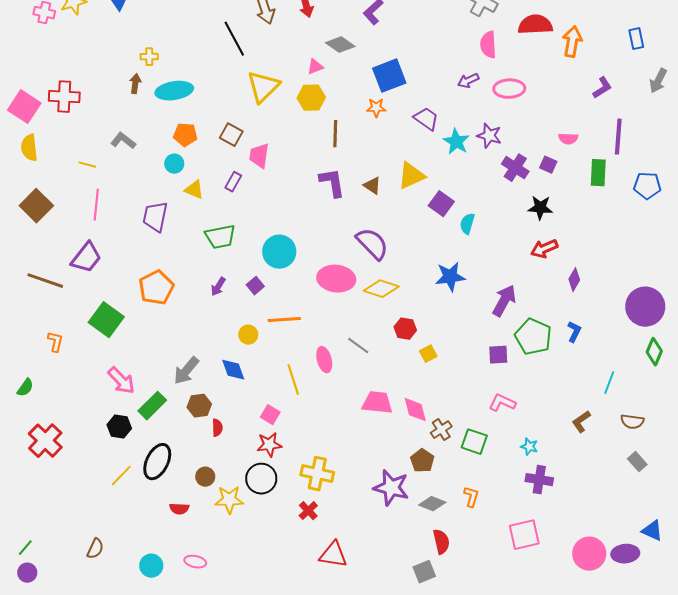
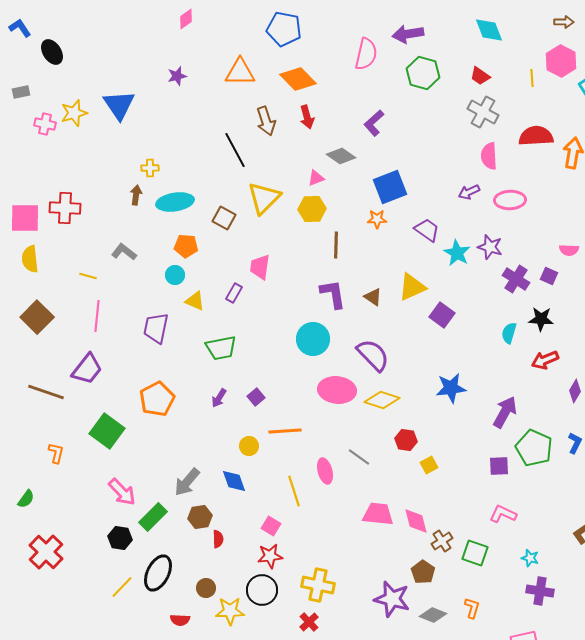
pink square: (24, 107) -> (25, 218), turned -32
brown square: (231, 135) -> (224, 218), moved
cyan semicircle: (467, 224) -> (509, 333), moved
cyan circle: (279, 252) -> (313, 339), moved

